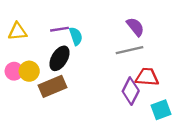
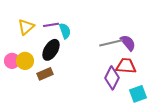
purple semicircle: (135, 27) -> (128, 43), moved
yellow triangle: (17, 32) -> (26, 27), moved, turned -36
brown rectangle: (52, 86) -> (45, 74), size x0.7

